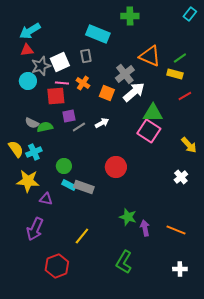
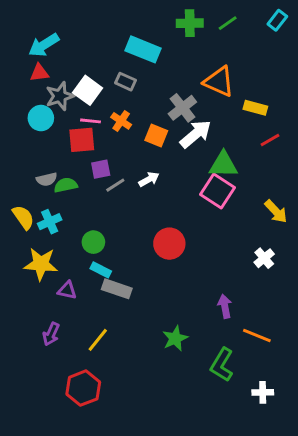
gray rectangle: (86, 56) -> (126, 82), turned -56
green line: (180, 58) -> (228, 23), moved
white square: (60, 62) -> (88, 90), turned -30
gray semicircle: (32, 123) -> (47, 179), turned -40
gray rectangle: (84, 187) -> (117, 289), moved
green star: (128, 217) -> (175, 338), moved, turned 30
purple arrow: (145, 228) -> (225, 306), moved
purple arrow: (35, 229) -> (51, 334), size x0.7
yellow line: (82, 236) -> (98, 340), moved
green L-shape: (124, 262) -> (222, 365), moved

